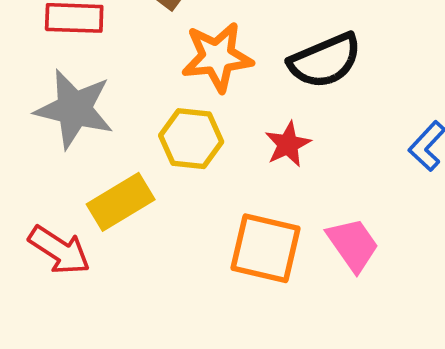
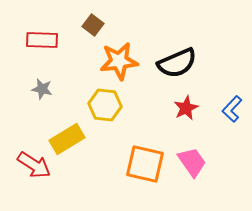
gray star: (74, 109) -> (42, 89), size x0.5
red star: (288, 144) -> (186, 108), moved

